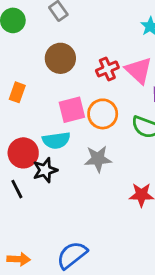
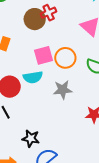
red cross: (107, 69) -> (49, 13), moved
black star: (45, 170) -> (31, 138), moved, turned 30

